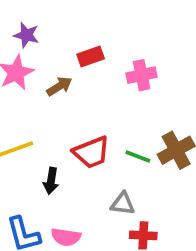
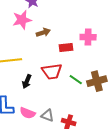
red rectangle: (91, 57) -> (66, 48), moved
gray triangle: (123, 204) -> (47, 115), moved

